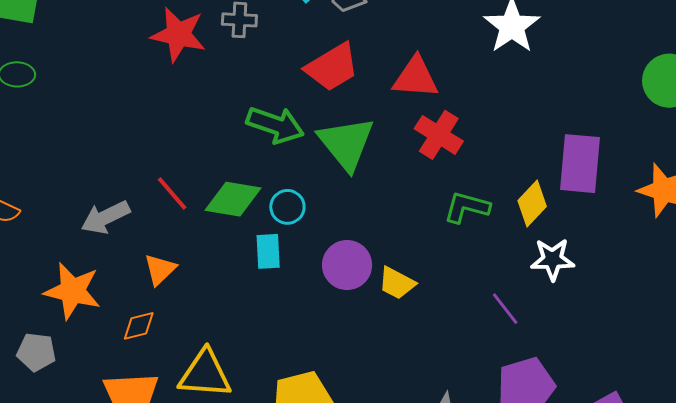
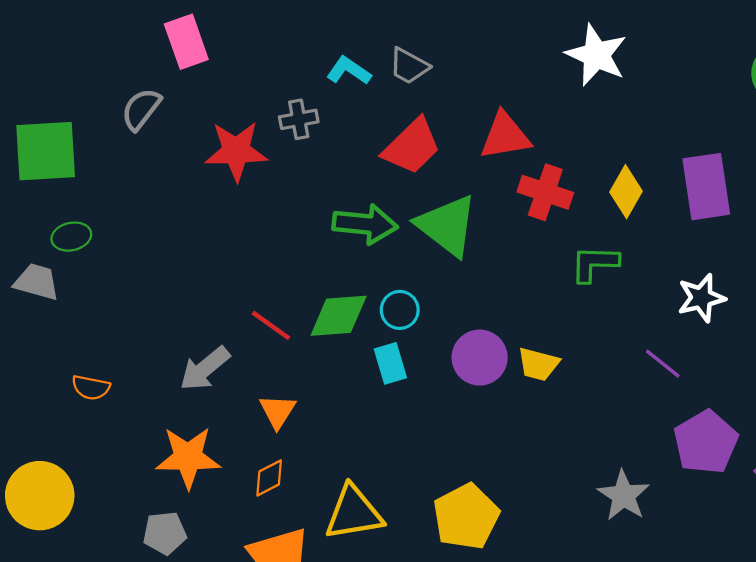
yellow diamond: (532, 204) -> (626, 192), moved

